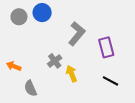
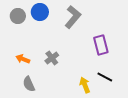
gray L-shape: (77, 34) -> (73, 17), moved
orange arrow: (14, 66) -> (23, 59), moved
yellow arrow: (72, 74) -> (85, 85), moved

